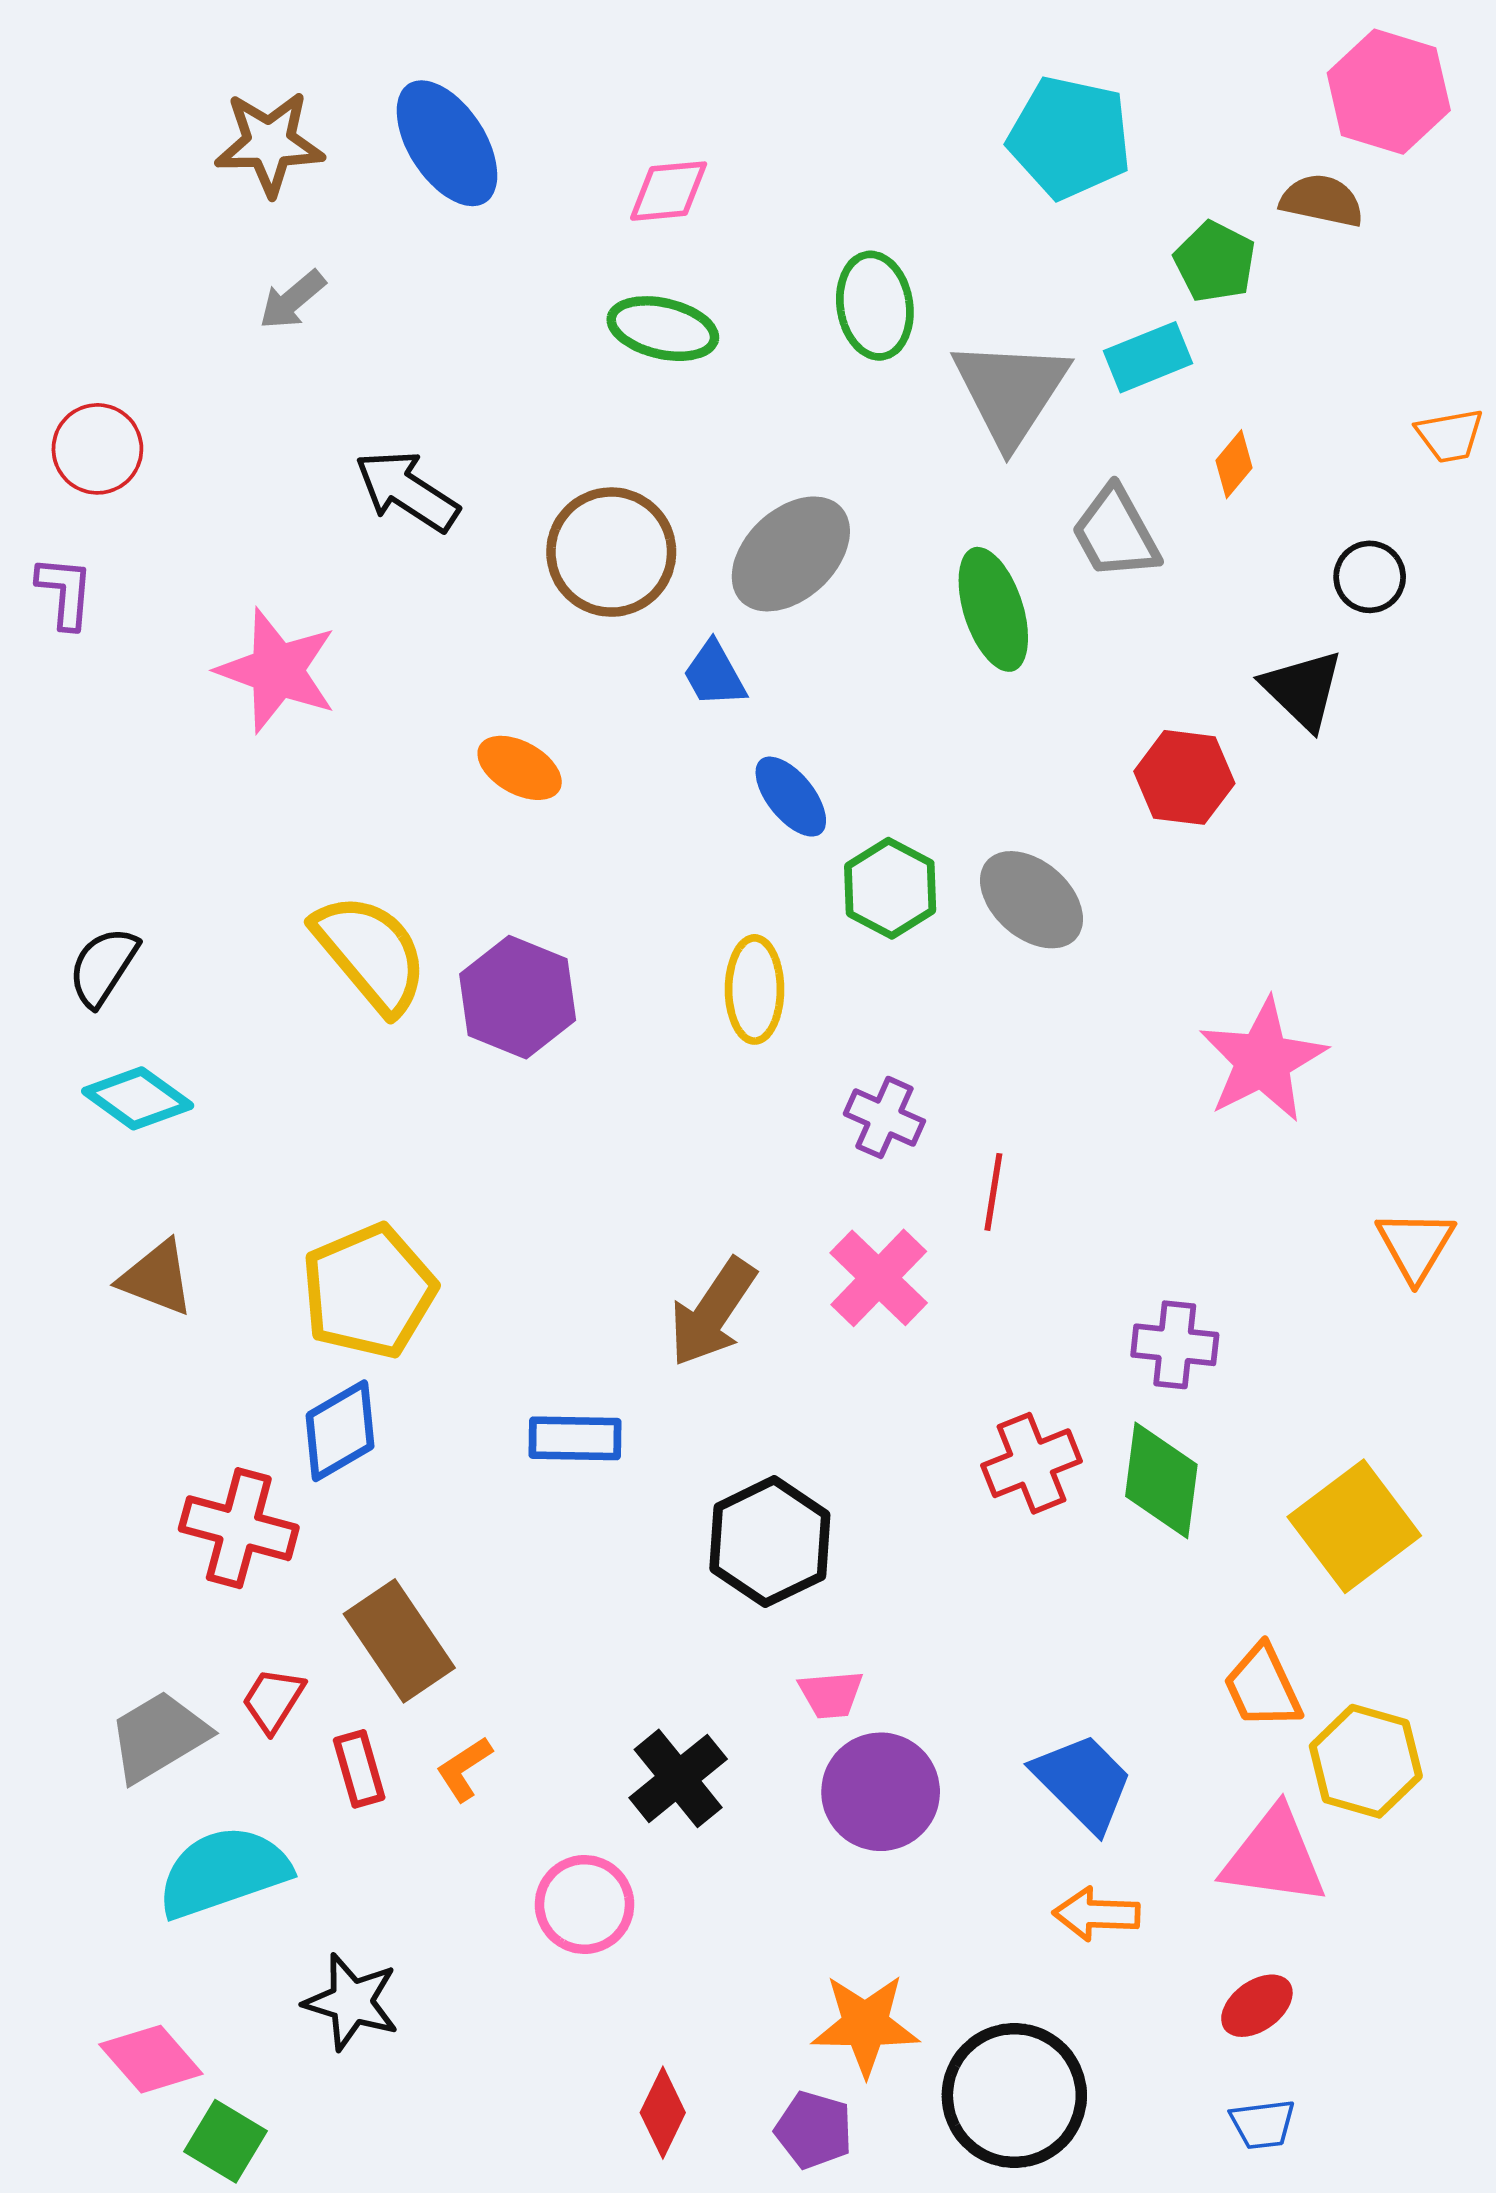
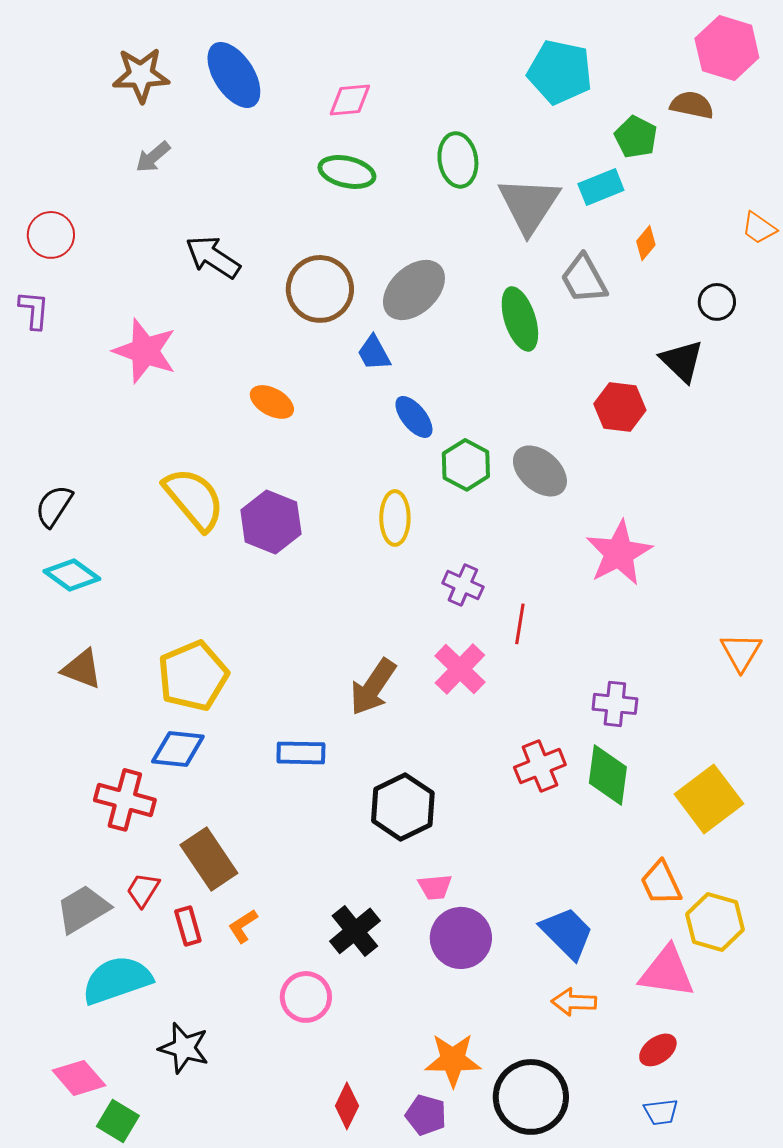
orange trapezoid: (1450, 436) -> (759, 228), turned 45
pink star: (1263, 1060) -> (619, 553), moved
blue diamond: (340, 1431) -> (178, 749), turned 36

